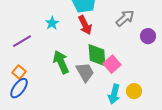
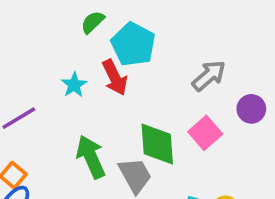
red arrow: (85, 25) -> (115, 78), moved
pink square: (112, 64) -> (205, 133), moved

